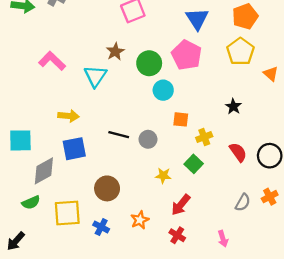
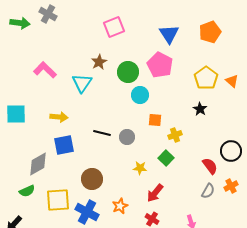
yellow pentagon: (240, 52) -> (206, 78), moved
cyan square: (20, 140) -> (16, 114), moved
red semicircle: (238, 152) -> (210, 166), moved
blue cross: (101, 227) -> (87, 212), size x1.6

